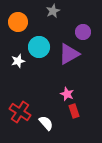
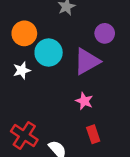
orange circle: (18, 22) -> (24, 33), moved
pink star: (67, 94) -> (84, 101), moved

